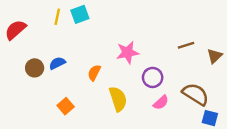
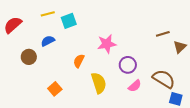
cyan square: (80, 14) -> (69, 21), moved
yellow line: (57, 17) -> (48, 14), turned 64
brown line: (186, 45) -> (163, 34), moved
blue semicircle: (57, 63) -> (48, 41), moved

